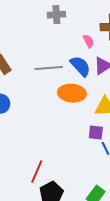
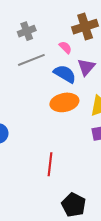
gray line: (49, 68) -> (31, 60), moved
red line: (37, 171) -> (50, 164), moved

